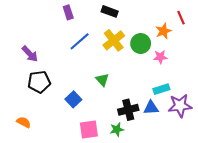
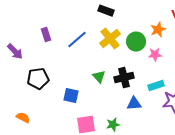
purple rectangle: (68, 12) -> (46, 35), moved
purple arrow: (30, 54) -> (15, 52), moved
blue square: (73, 99) -> (71, 96), turned -35
blue triangle: (151, 108) -> (134, 104), moved
black cross: (128, 110) -> (124, 78), moved

